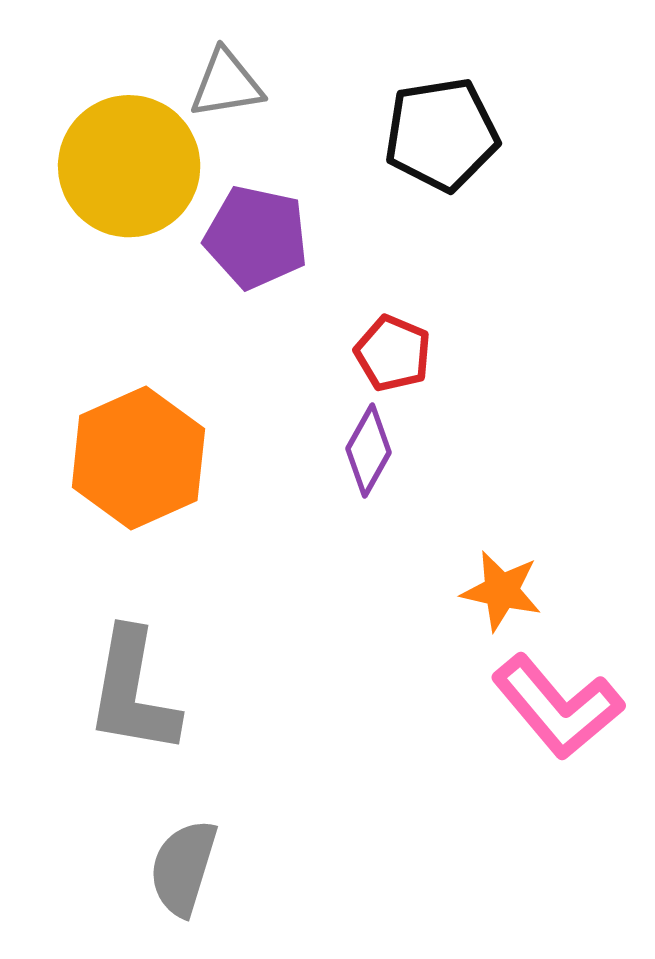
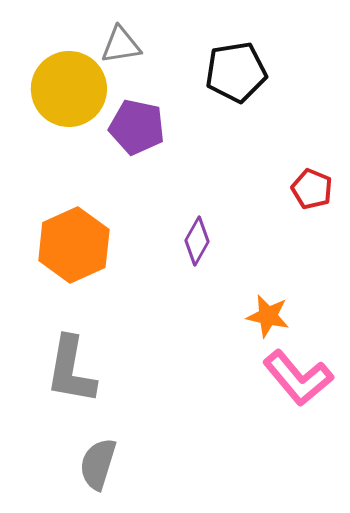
red pentagon: (393, 353) -> (312, 189), moved

